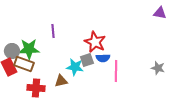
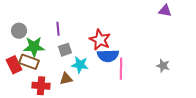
gray circle: (12, 51) -> (19, 31), moved
blue semicircle: (103, 58) -> (108, 56), size x1.5
gray square: (87, 60) -> (65, 50), moved

